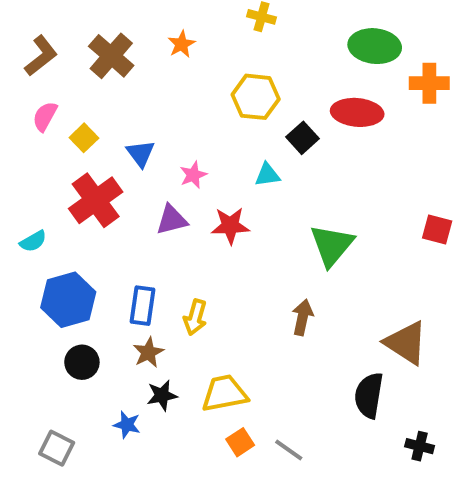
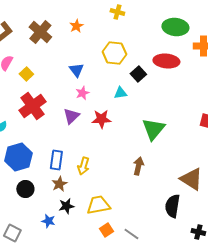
blue triangle: (141, 153) -> (76, 70), moved
purple triangle: (172, 220) -> (71, 116), turned -30

